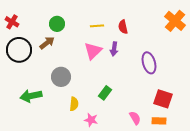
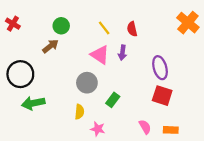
yellow line: (97, 26) -> (104, 28), turned 56
black circle: (19, 50) -> (20, 74), moved
pink triangle: (93, 51) -> (100, 55), turned -42
gray circle: (61, 77) -> (87, 83), moved
red square: (163, 99) -> (162, 96), moved

